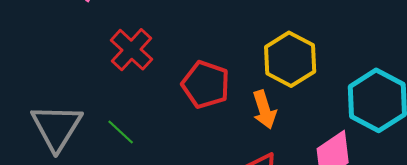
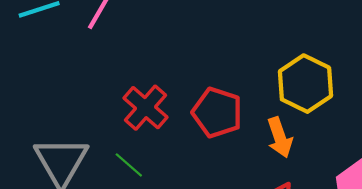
red cross: (131, 50) -> (145, 108), moved

